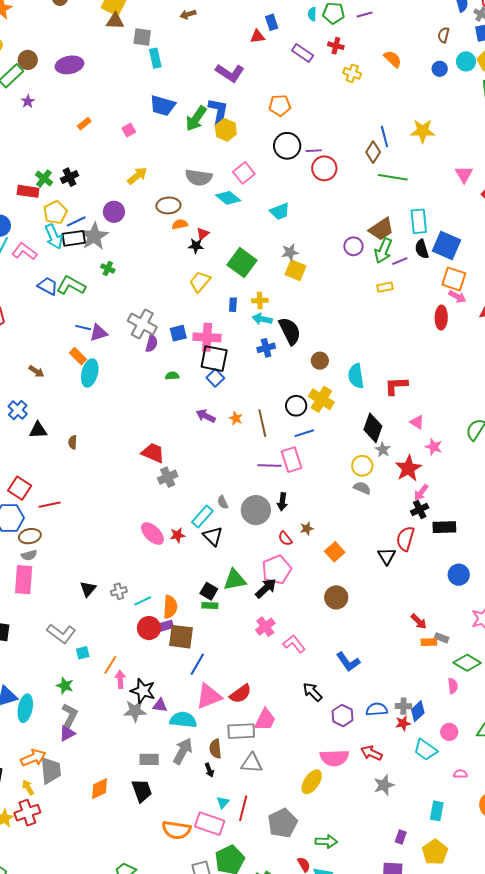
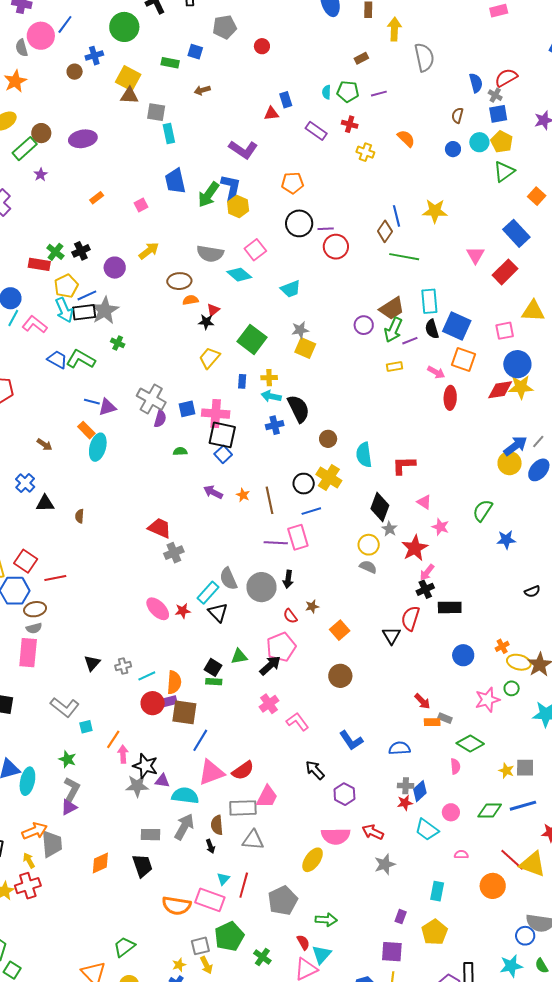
blue trapezoid: (163, 106) -> (175, 181), turned 60
purple circle: (114, 212) -> (115, 268), moved
pink arrow: (457, 297) -> (436, 372), moved
gray semicircle: (223, 502) -> (228, 579), size x1.6
green triangle: (235, 580) -> (239, 656), size x0.7
blue semicircle: (377, 709) -> (400, 748), moved

